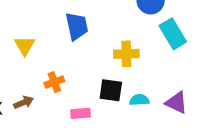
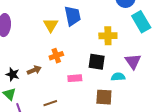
yellow triangle: (25, 46) -> (51, 25), moved
cyan semicircle: (139, 100) -> (118, 77), moved
purple triangle: (176, 103) -> (133, 61), moved, turned 30

